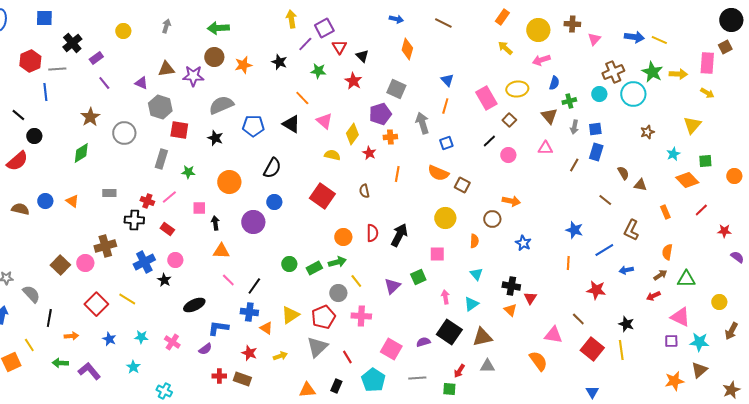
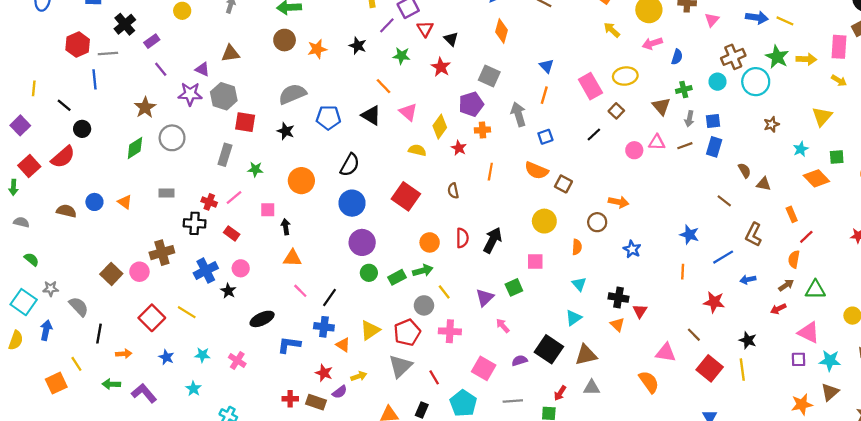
purple star: (193, 76) -> (190, 94), moved
blue semicircle: (554, 83) -> (677, 57), moved
gray circle: (124, 133) -> (172, 138), moved
pink circle: (508, 155) -> (634, 150), moved
brown line: (574, 165) -> (685, 146), moved, turned 40
blue circle: (274, 202) -> (352, 203), size x1.5
red line: (701, 210) -> (806, 237), moved
purple circle: (253, 222) -> (362, 242), moved
pink arrow: (445, 297) -> (503, 326), moved, turned -32
purple semicircle: (205, 349) -> (340, 392), moved

